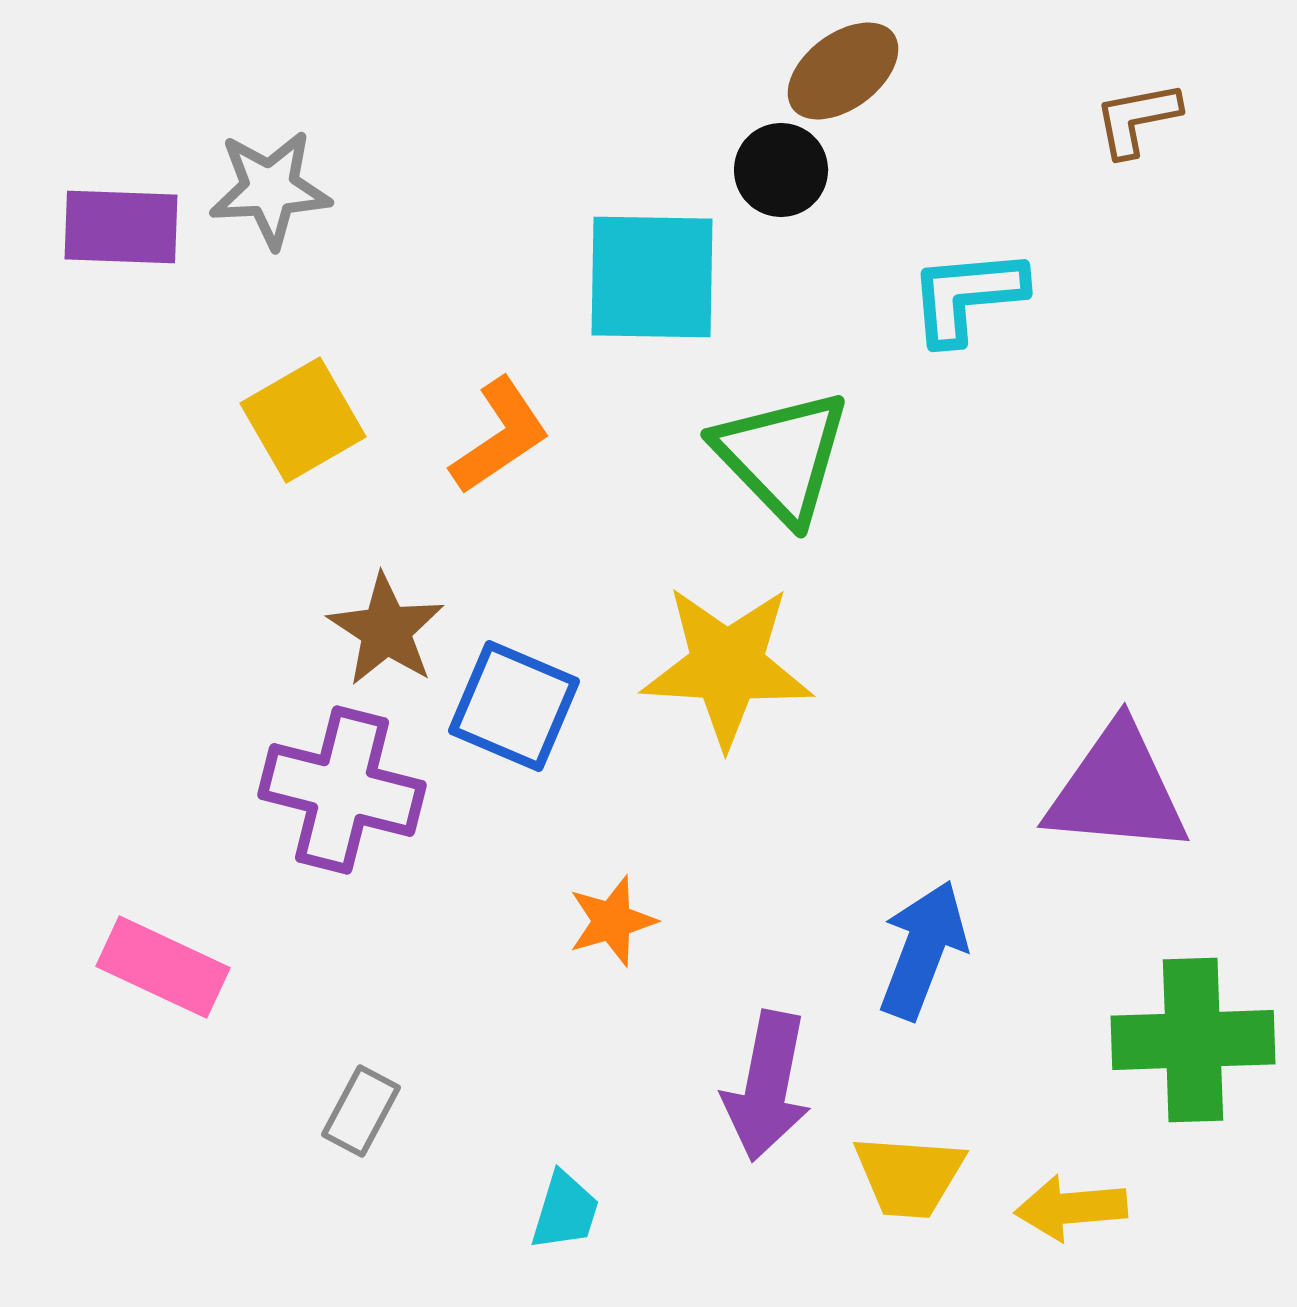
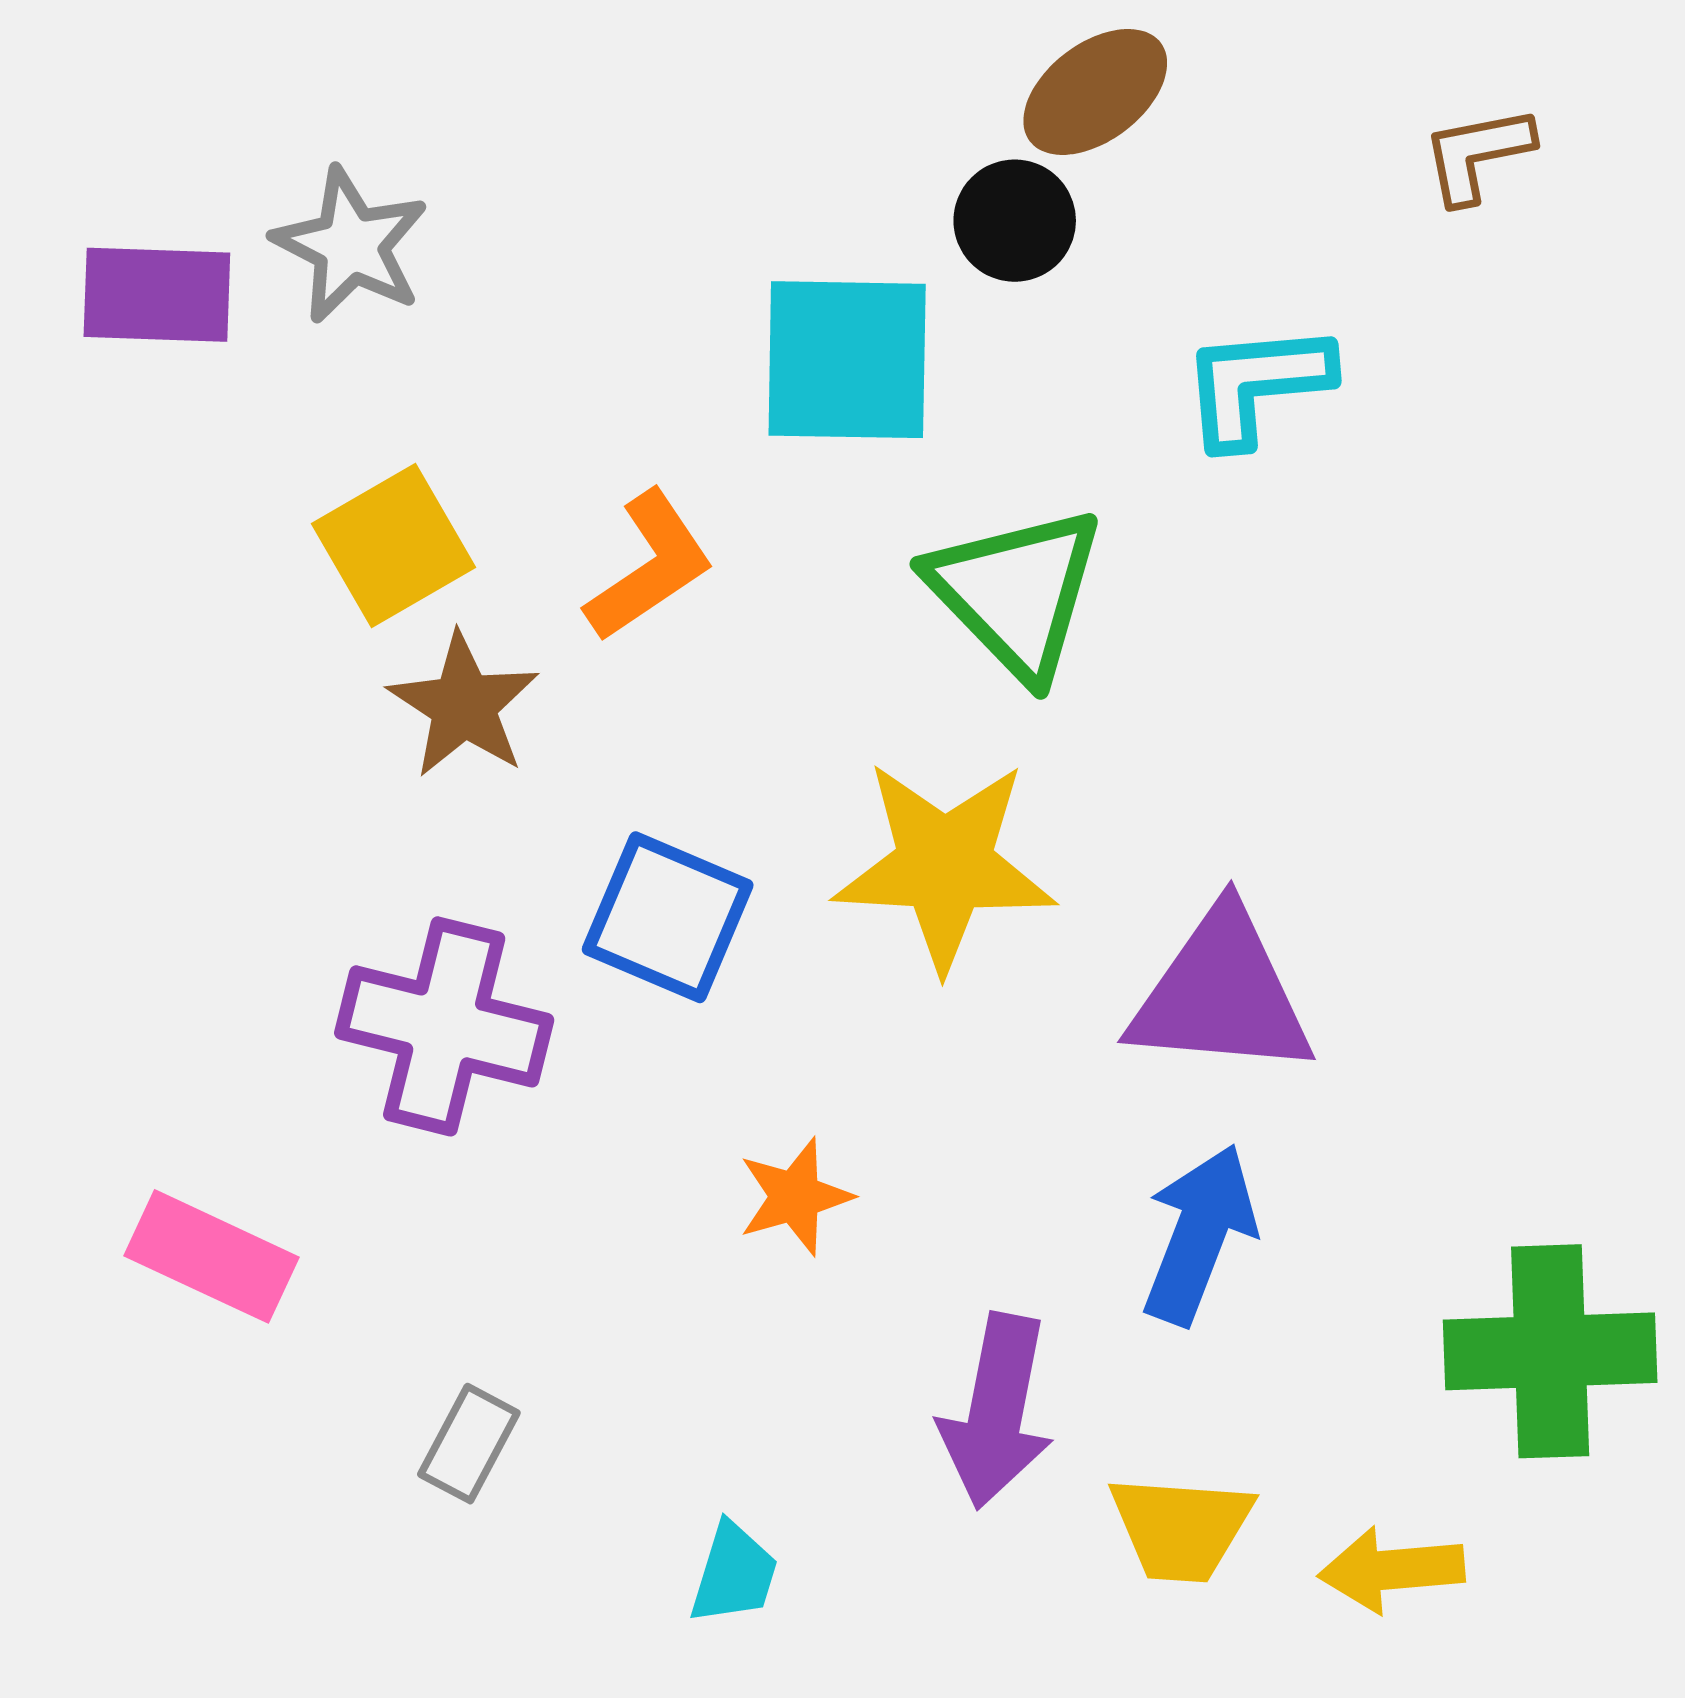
gray star: (270, 189) -> (351, 245), turned 30
brown star: (386, 630) -> (464, 705), moved
purple triangle: (1117, 790) -> (1221, 994), moved

